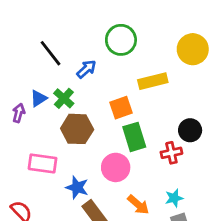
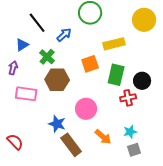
blue triangle: (39, 98) -> (22, 45), moved
green rectangle: (134, 137) -> (116, 75), moved, turned 30
pink rectangle: (43, 163) -> (26, 94), moved

